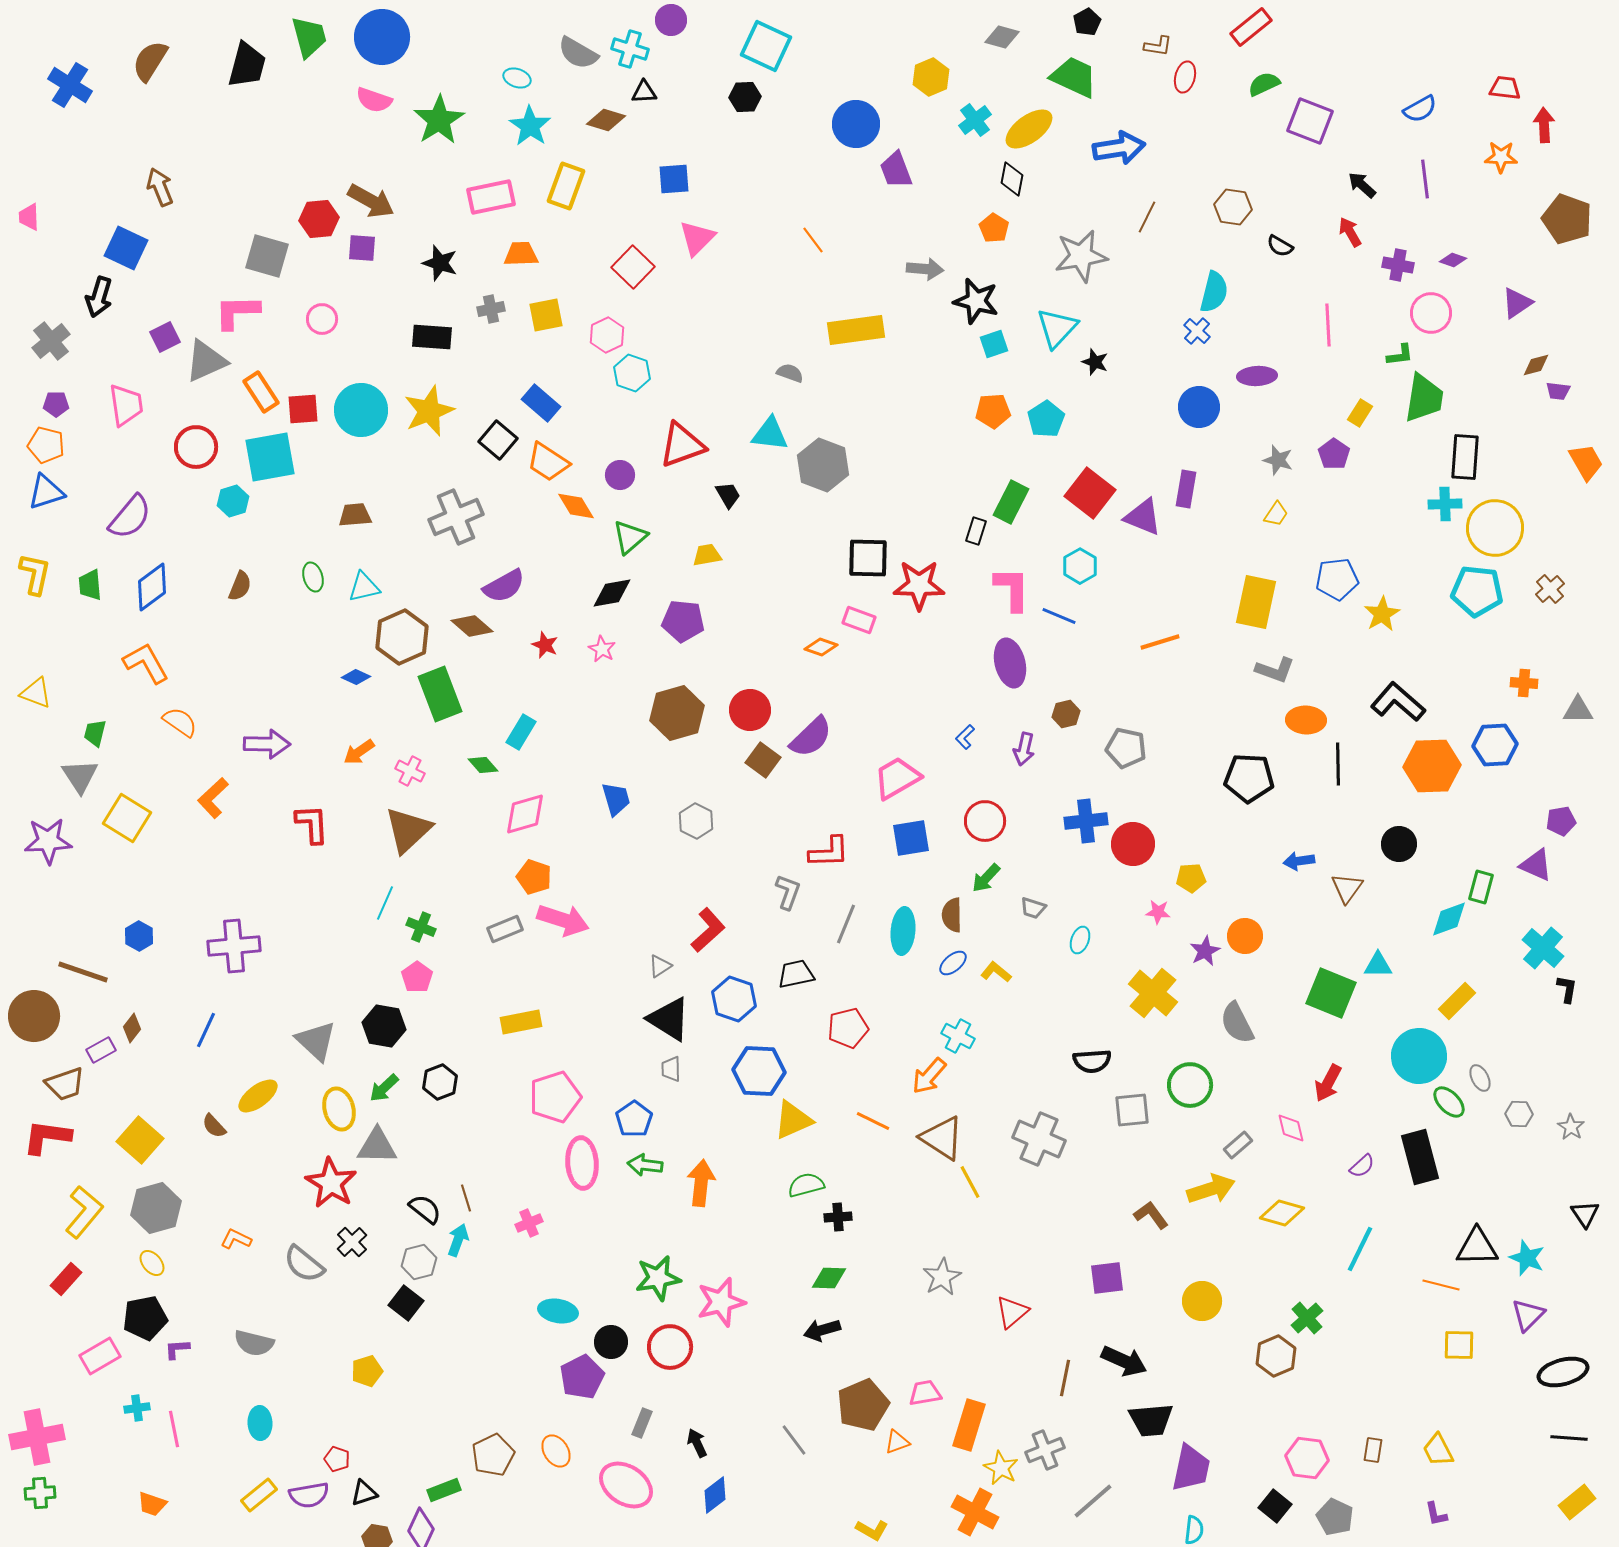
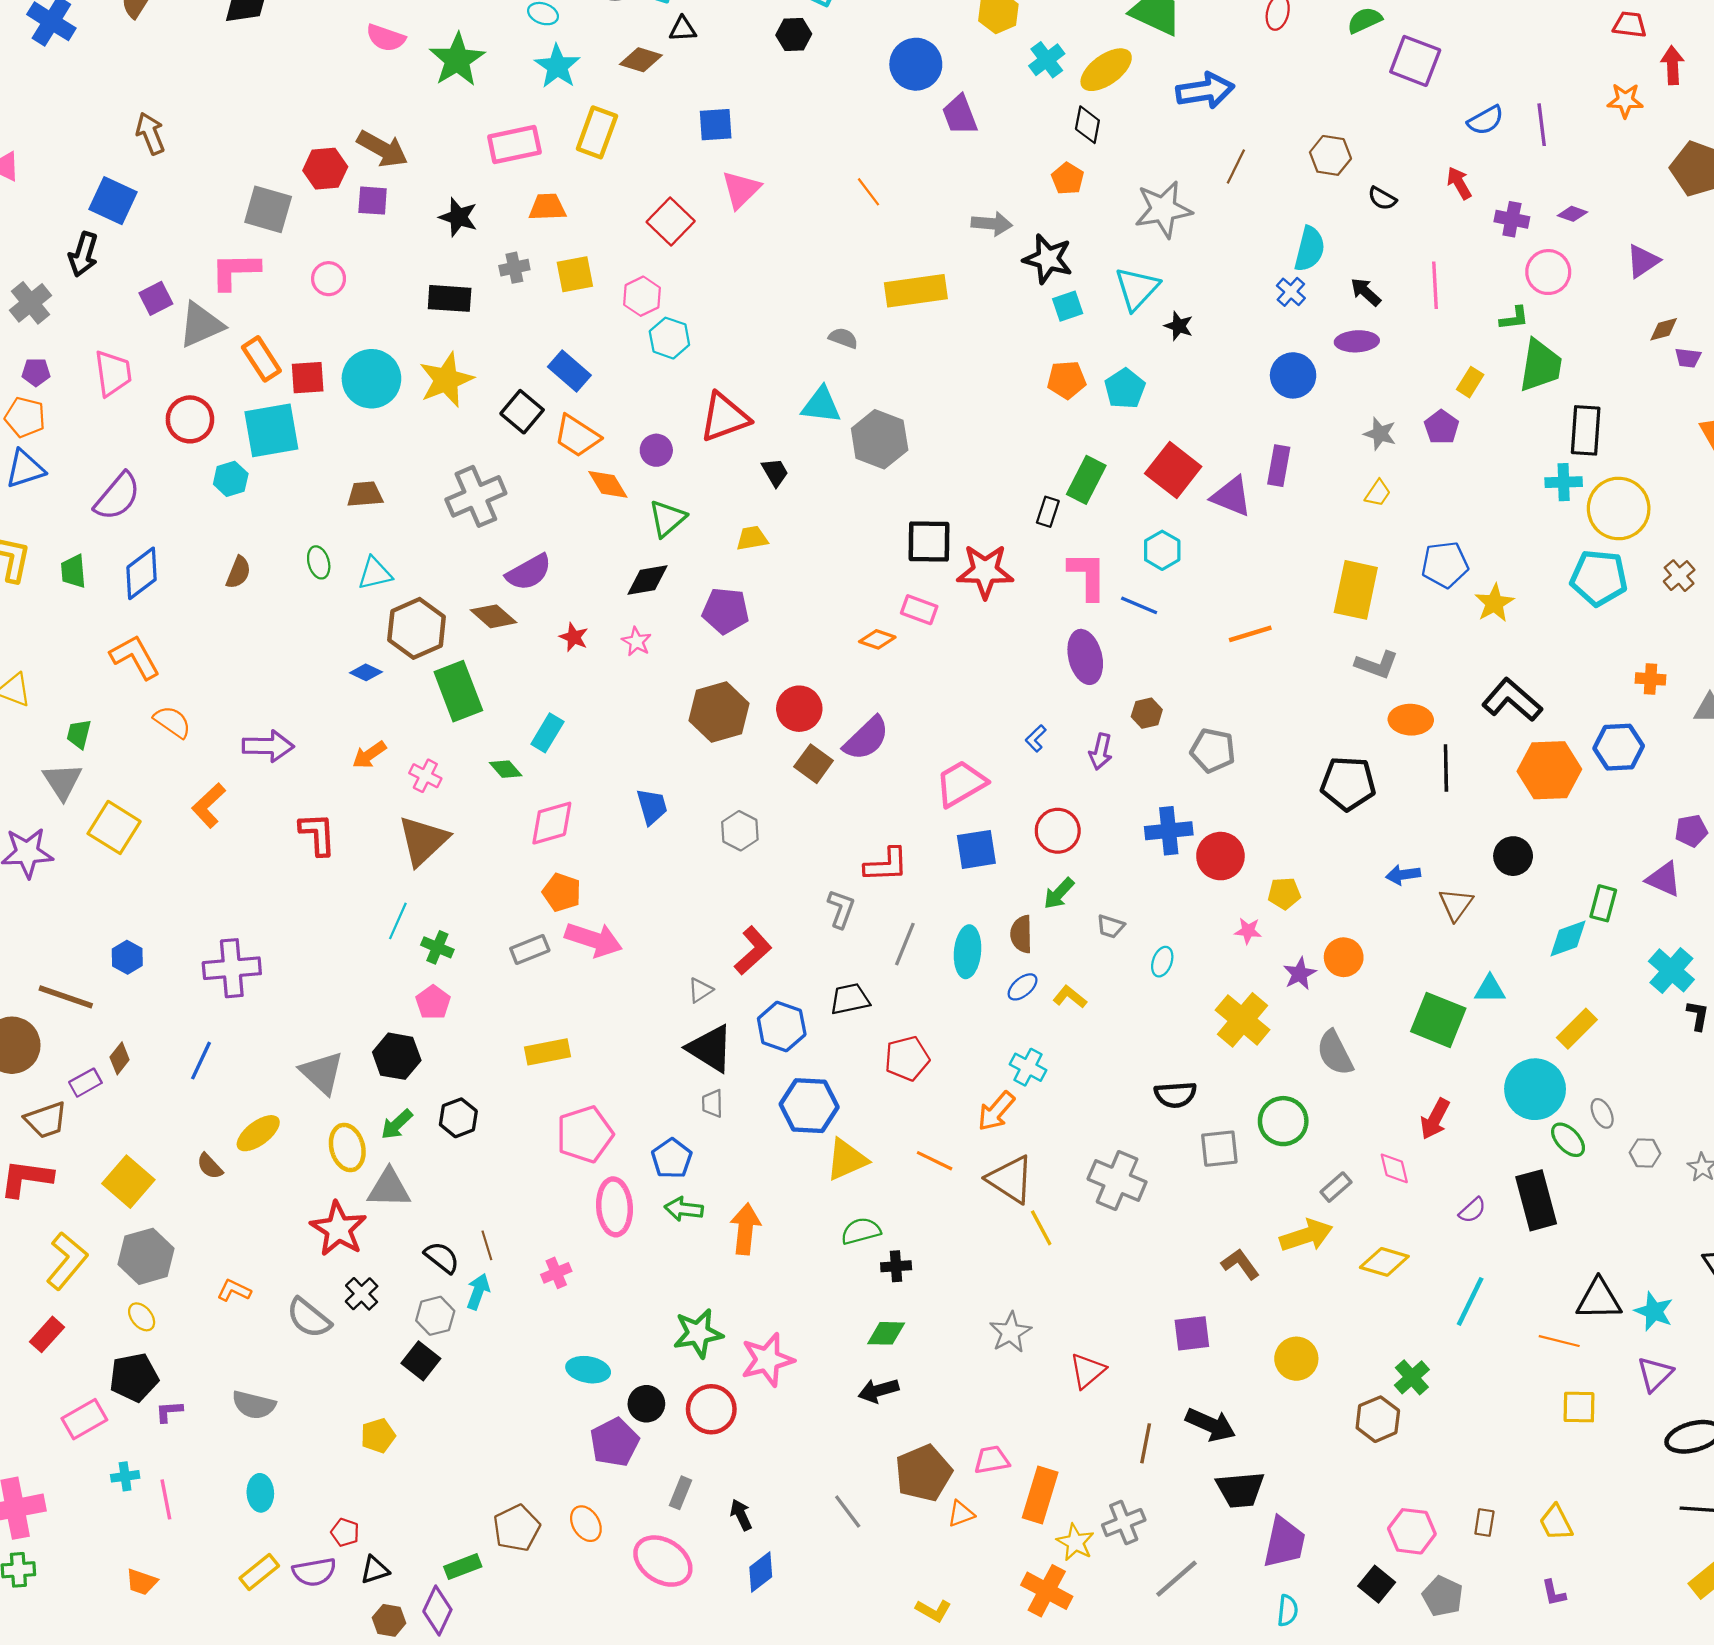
blue semicircle: (1420, 109) -> (1486, 120), moved
black arrow: (1362, 185) -> (1366, 292), moved

